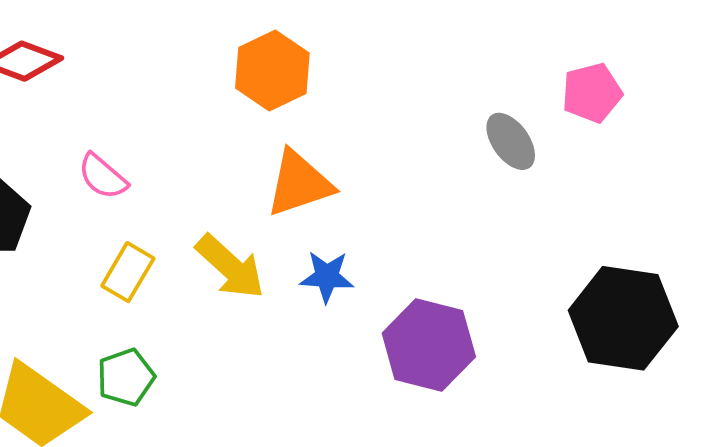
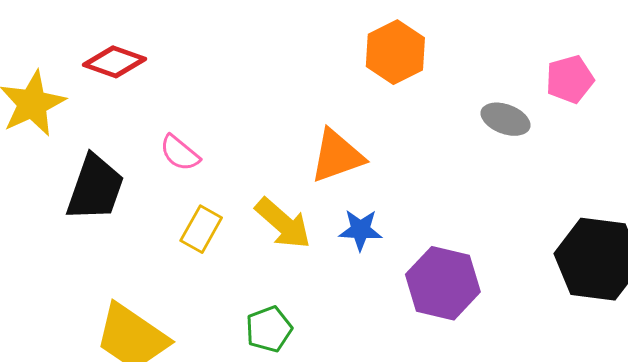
orange hexagon: (272, 70) -> (395, 52), moved
gray ellipse: (511, 141) -> (506, 119), turned -33
green pentagon: (126, 377) -> (269, 329), moved

